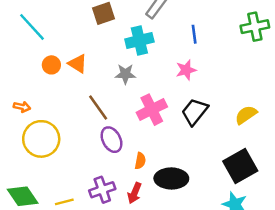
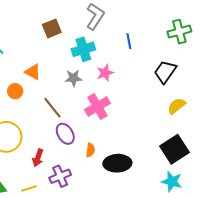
orange circle: (51, 65) -> (15, 91), moved
pink star: (186, 70) -> (105, 73), moved
black trapezoid: (195, 112) -> (165, 72), moved
red arrow: (135, 193) -> (38, 158), moved

